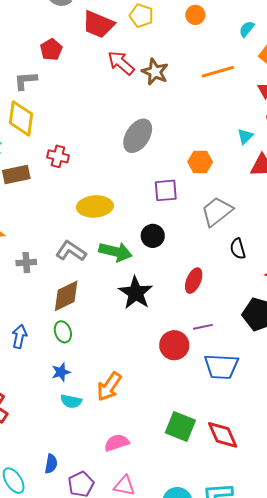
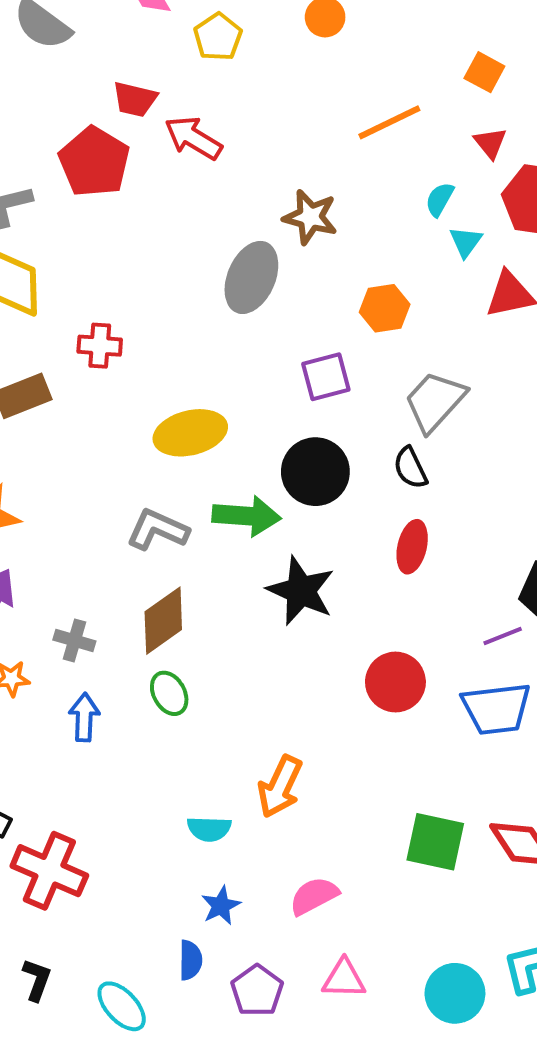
yellow pentagon: (141, 16) -> (218, 37), turned 30
red trapezoid: (98, 24) -> (135, 99), moved, size x0.7
cyan semicircle: (247, 29) -> (440, 199), moved
red pentagon: (51, 50) -> (94, 162), moved, size x1.6
brown star: (155, 72) -> (310, 217), moved
black circle: (153, 236) -> (315, 472), size x1.4
black semicircle: (238, 249) -> (410, 468), moved
gray cross: (26, 263) -> (74, 640), moved, turned 30
purple line: (203, 327) -> (503, 636), moved
blue star: (61, 372) -> (221, 906), moved

